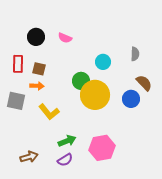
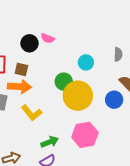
black circle: (36, 37) -> (30, 43), moved
orange arrow: (37, 86) -> (19, 87), size x1.6
pink hexagon: (102, 148) -> (85, 135), moved

